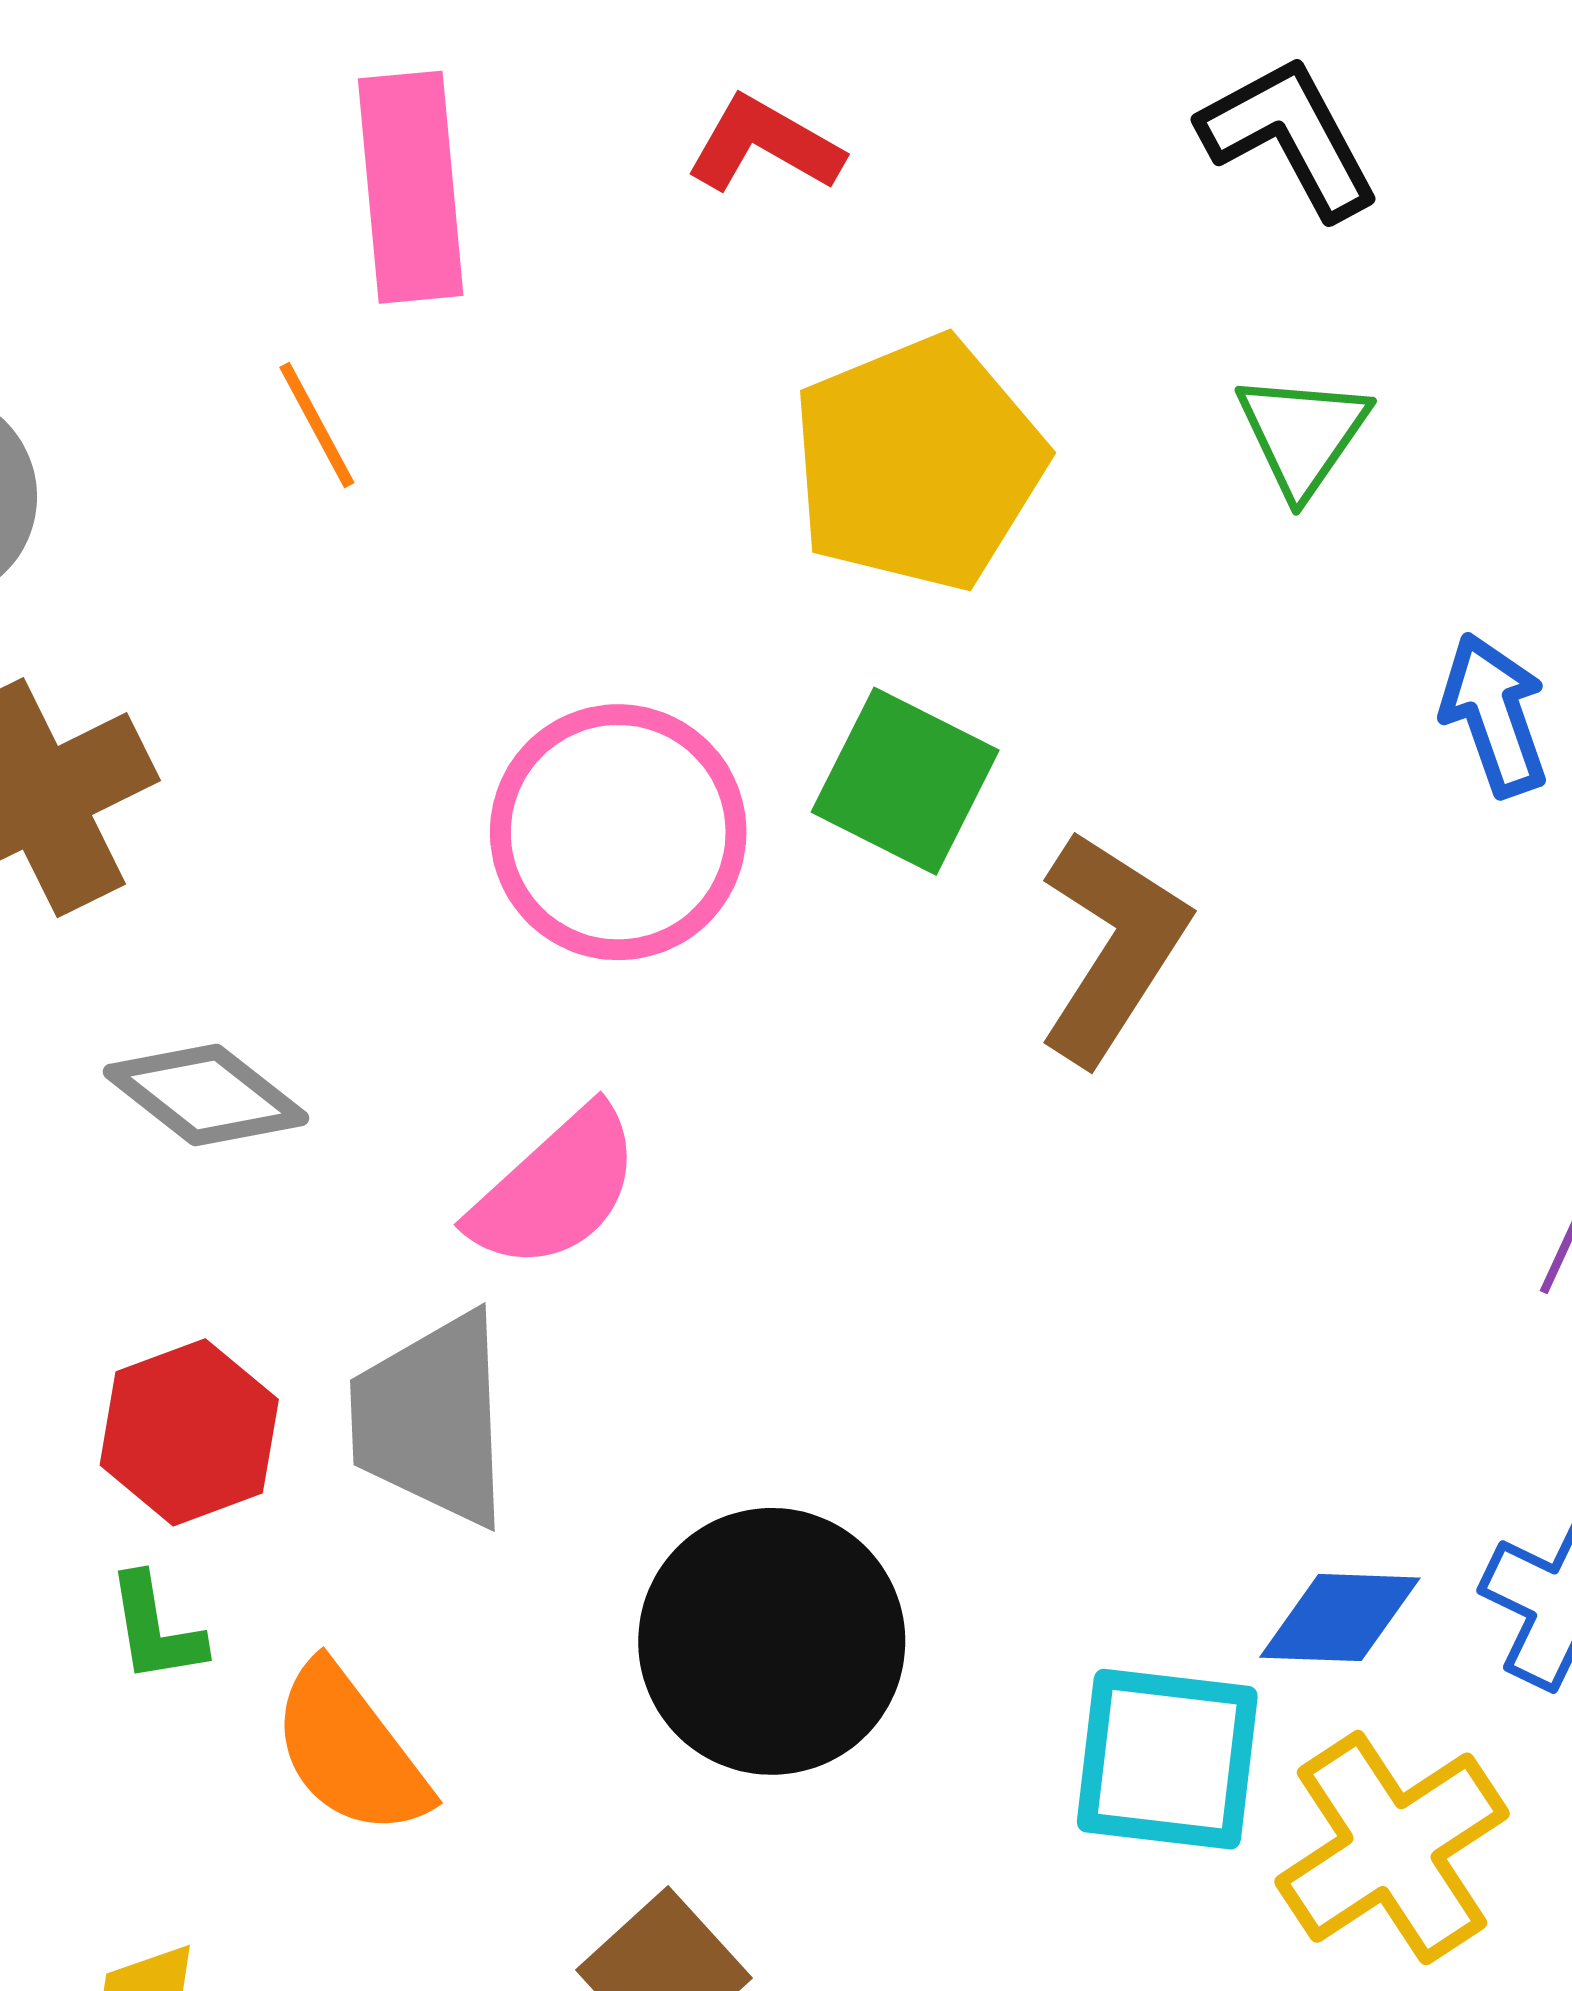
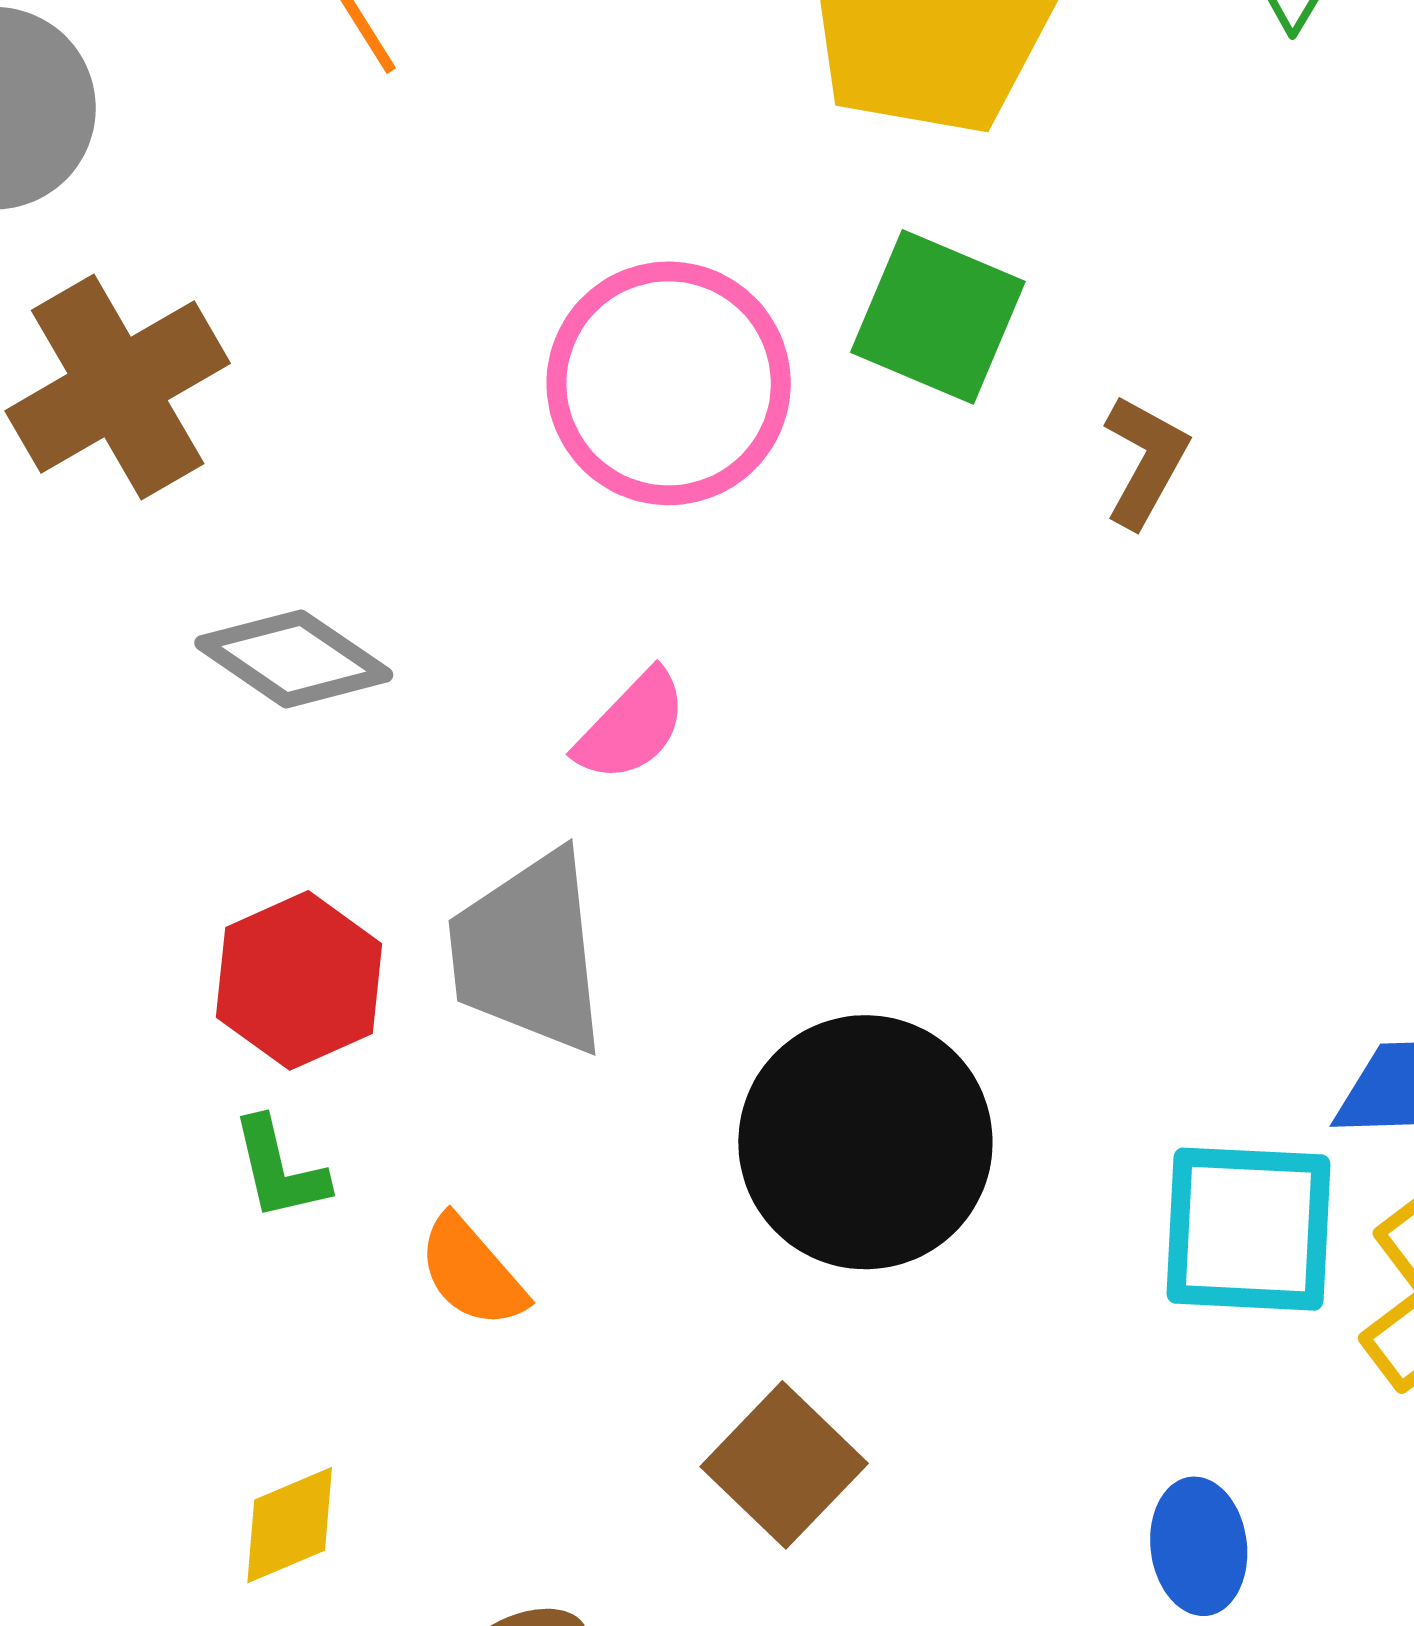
brown L-shape: (1112, 947) -> (1145, 461), size x0.6
pink semicircle: (555, 1189) -> (631, 726), size x0.7
orange semicircle: (350, 1750) -> (472, 1272), size x0.7

